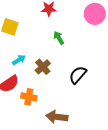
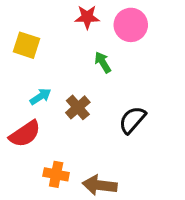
pink circle: (95, 14) -> (131, 25), moved
orange cross: (29, 97) -> (56, 174), moved

